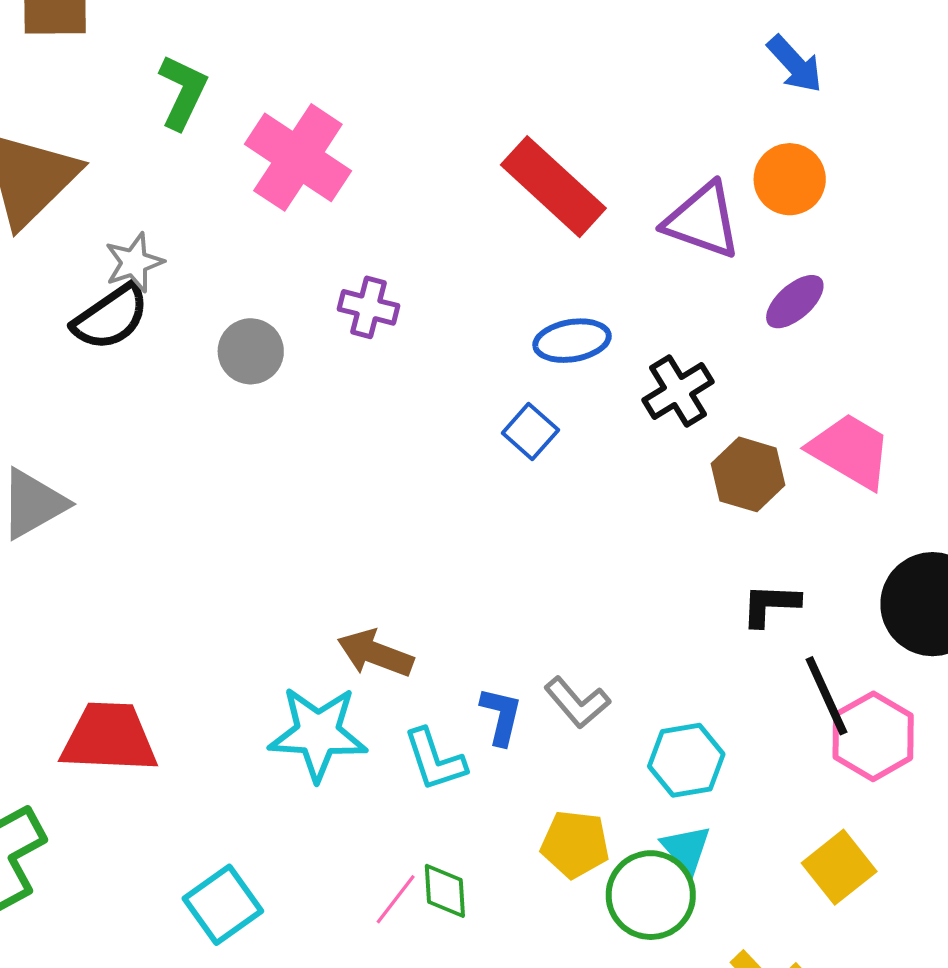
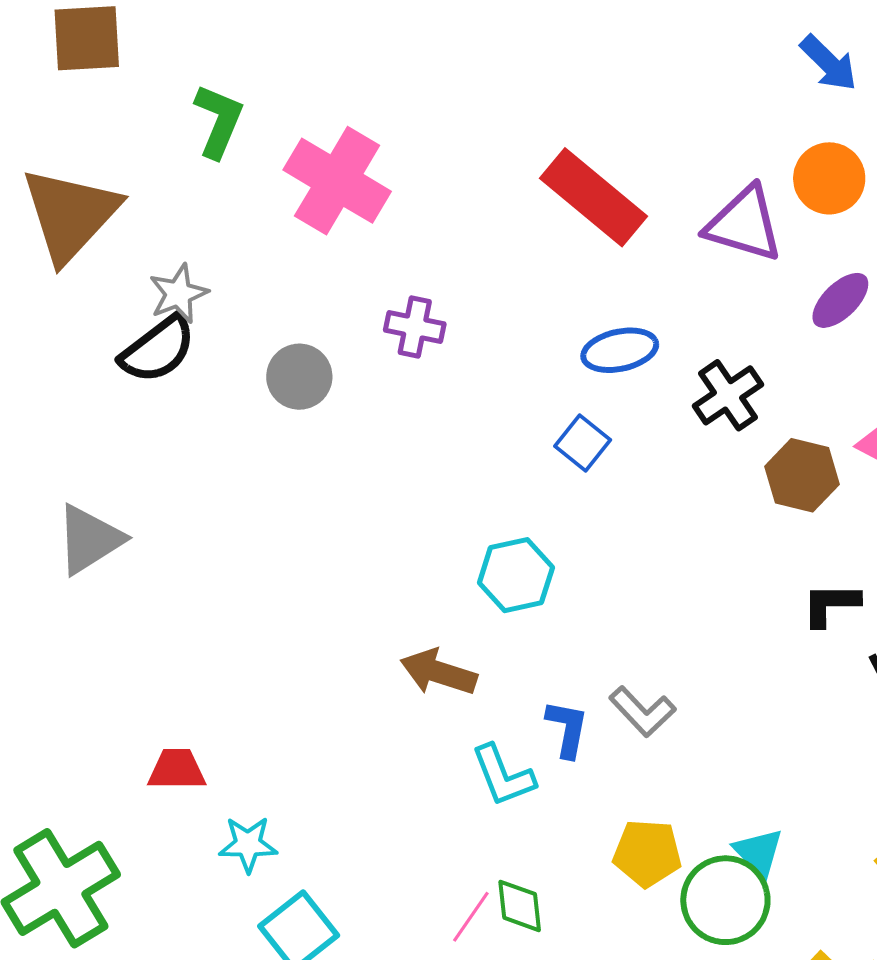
cyan star: (318, 733) -> (248, 844), moved, size x0.6
red trapezoid: (109, 738) -> (177, 770), size x0.6
cyan hexagon: (686, 760) -> (516, 575), moved

